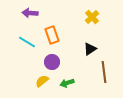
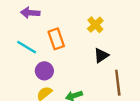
yellow cross: (92, 17) -> (95, 25), moved
purple circle: (52, 62) -> (44, 71), moved

